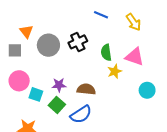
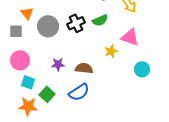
green semicircle: (106, 52) -> (100, 20), moved, turned -105
cyan square: (36, 94) -> (28, 82), moved
green square: (57, 105) -> (47, 94), moved

